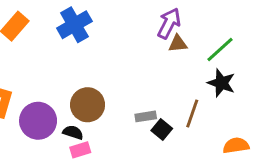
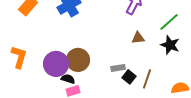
brown triangle: (178, 44) -> (138, 38), moved
brown line: (192, 113) -> (147, 79), moved
purple circle: (38, 121) -> (56, 64), moved

